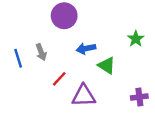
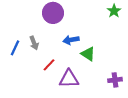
green star: (136, 39) -> (114, 11), moved
blue line: (18, 58) -> (15, 48), turned 42

